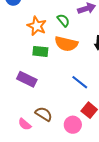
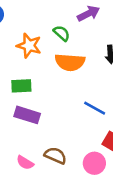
green rectangle: (40, 51) -> (21, 86), moved
pink semicircle: (25, 124) -> (25, 163), moved

